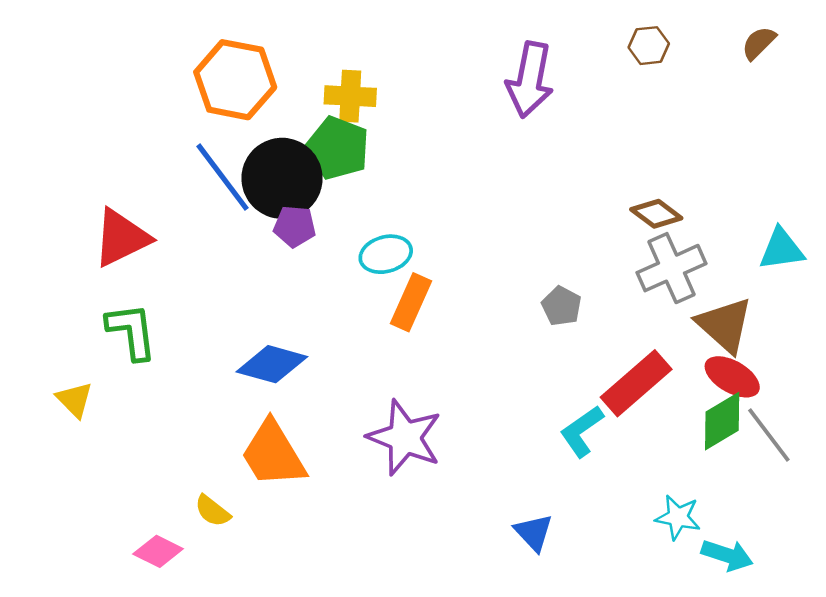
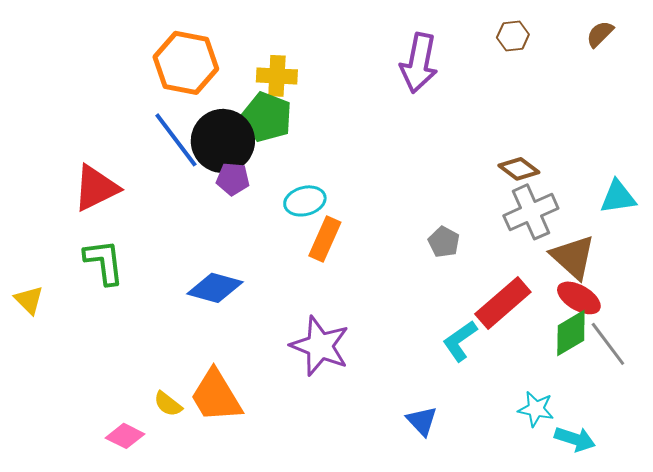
yellow triangle: (75, 400) -> (29, 300), moved
orange trapezoid: (273, 454) -> (216, 396), moved

